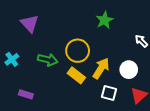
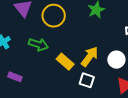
yellow circle: (78, 51) -> (54, 16), moved
white square: (109, 93) -> (87, 80), moved

